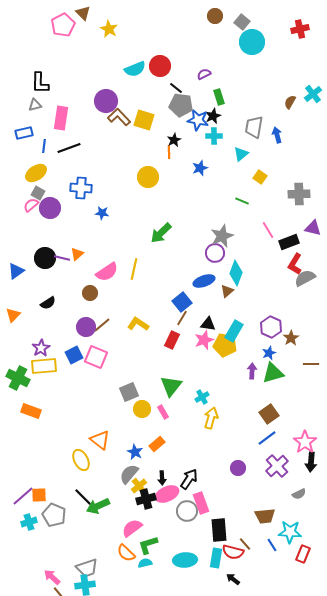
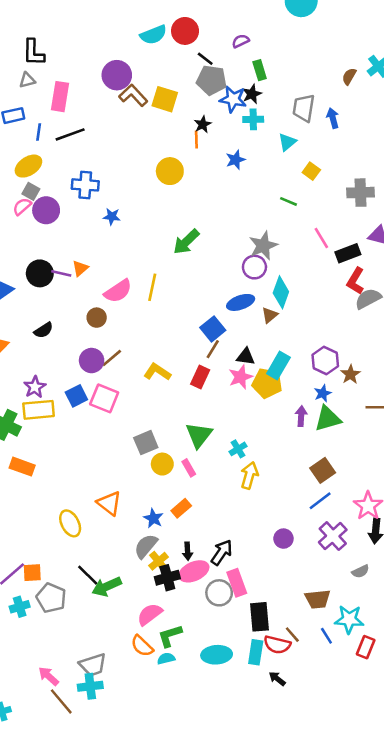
yellow L-shape: (138, 324) -> (157, 372), moved
yellow ellipse: (81, 460) -> (70, 523), moved

